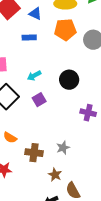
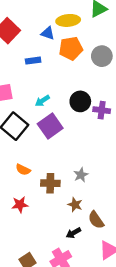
blue triangle: (35, 14) -> (48, 33), moved
purple square: (39, 100) -> (50, 126), size x1.6
purple cross: (88, 113) -> (102, 110), moved

